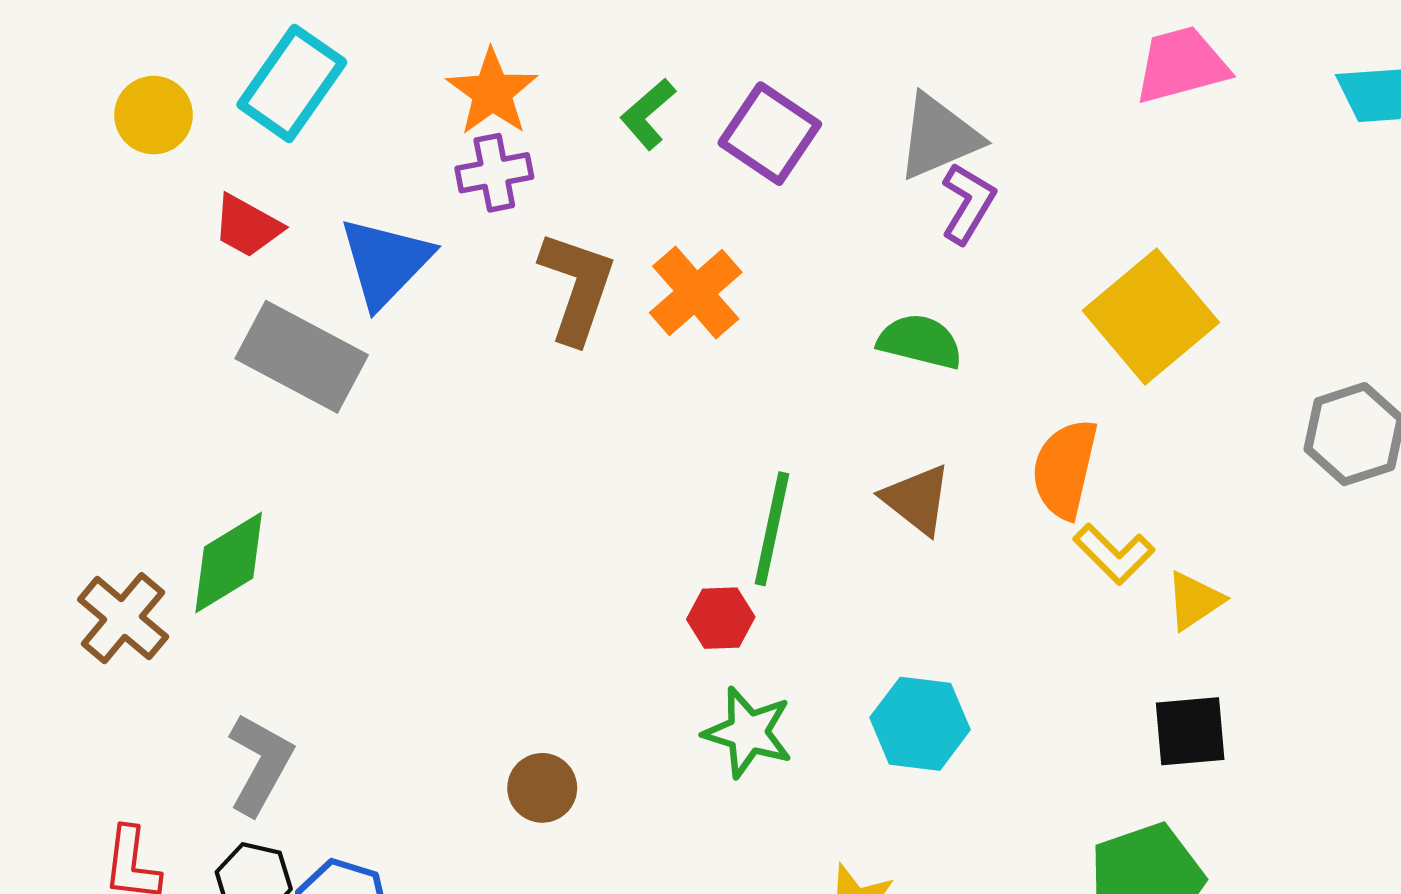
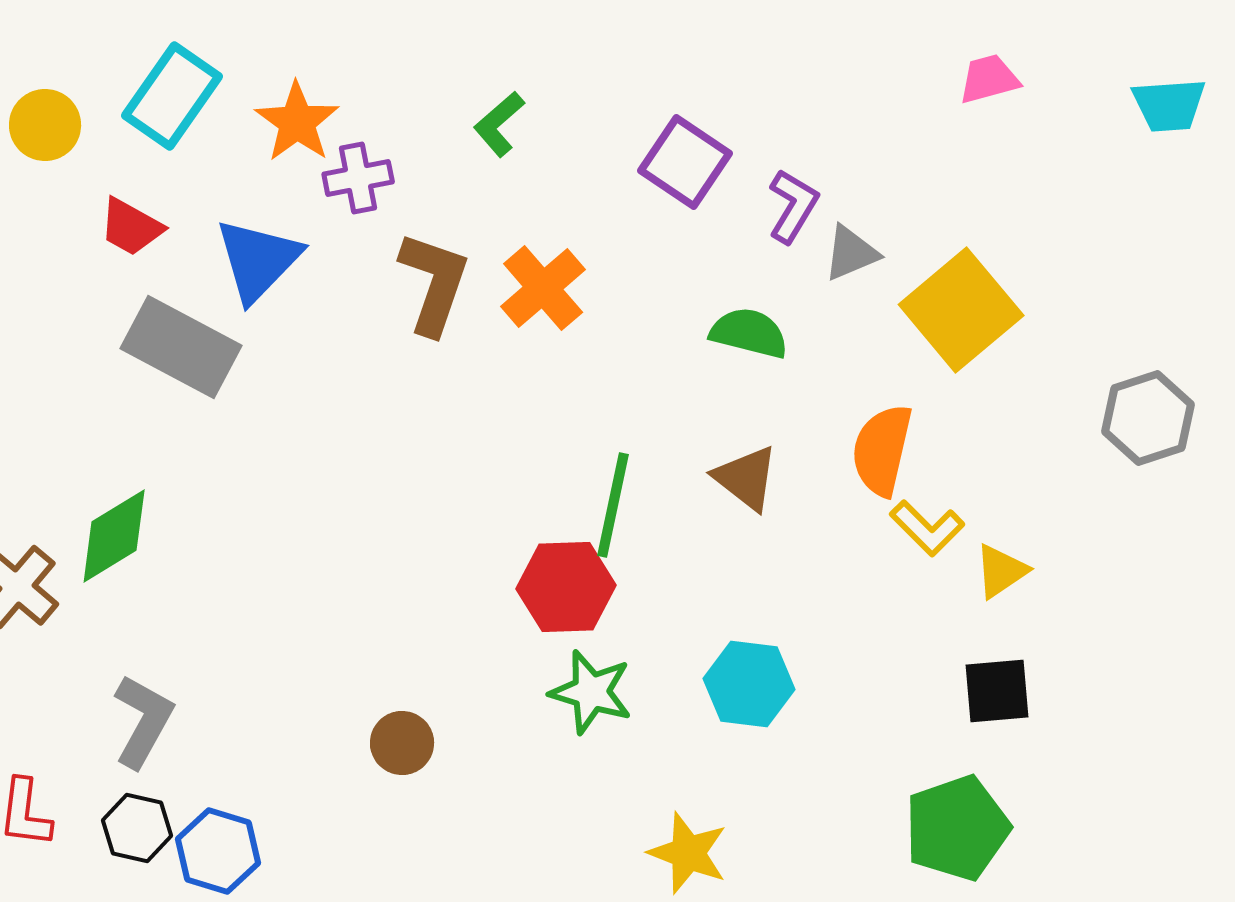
pink trapezoid: (1181, 65) -> (989, 79), size x0.7
orange star: (492, 92) -> (297, 122), moved
purple square: (770, 134) -> (685, 162), moved
gray triangle: (939, 137) -> (851, 253), moved, size x0.7
red hexagon: (721, 618) -> (566, 587), size x1.6

